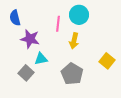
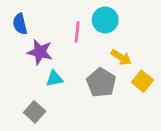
yellow arrow: (74, 41) -> (121, 57), moved, turned -70
gray square: (26, 73) -> (35, 112), moved
gray pentagon: (72, 74) -> (101, 83), moved

